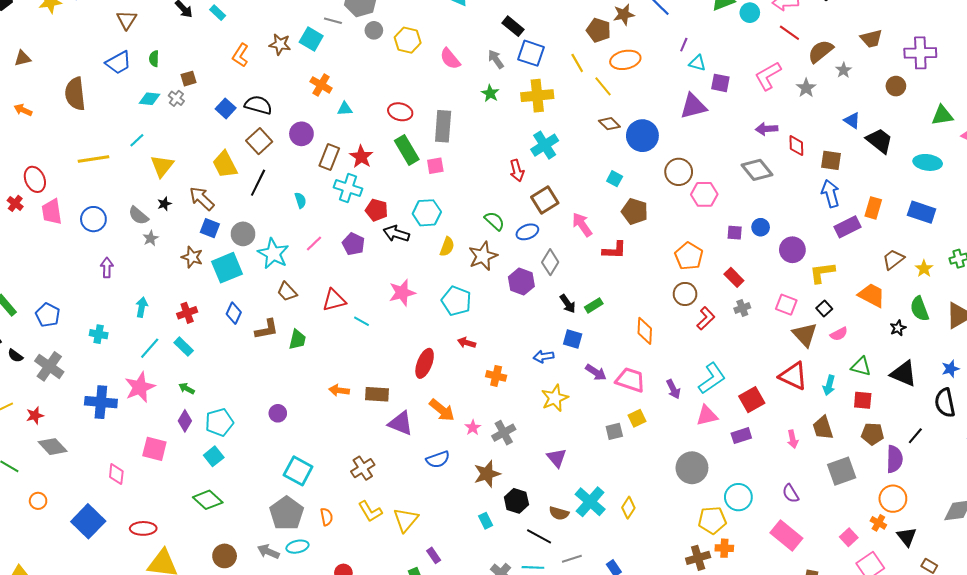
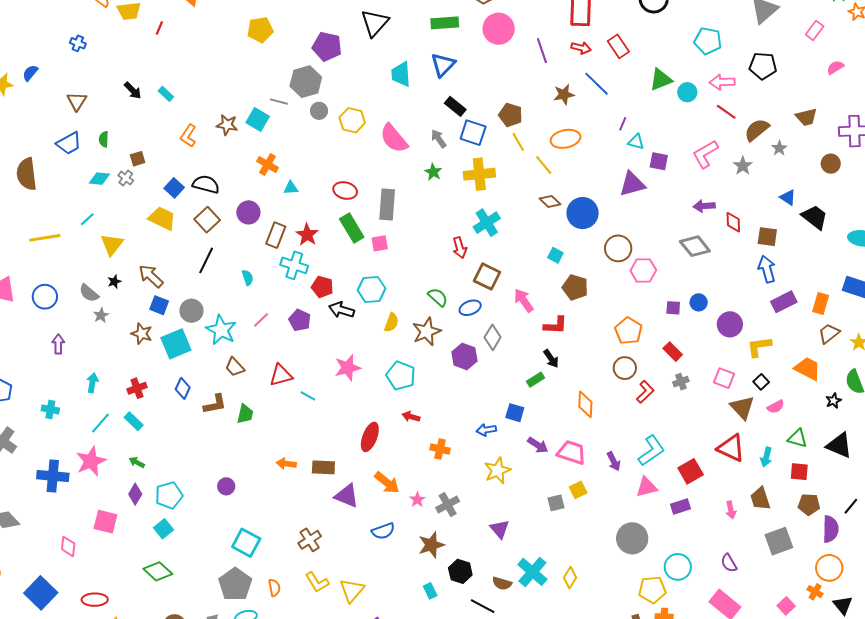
brown pentagon: (599, 30) -> (511, 115), moved
pink semicircle: (450, 59) -> (394, 138), size x1.4
yellow trapezoid: (225, 165) -> (162, 218), moved, turned 144
brown square: (545, 200) -> (487, 276), turned -32
orange rectangle: (873, 208) -> (821, 303), moved
black arrow: (568, 304) -> (551, 359), moved

